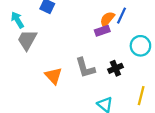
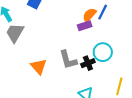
cyan circle: (140, 46) -> (103, 52), moved
black cross: (115, 68) -> (88, 63), moved

